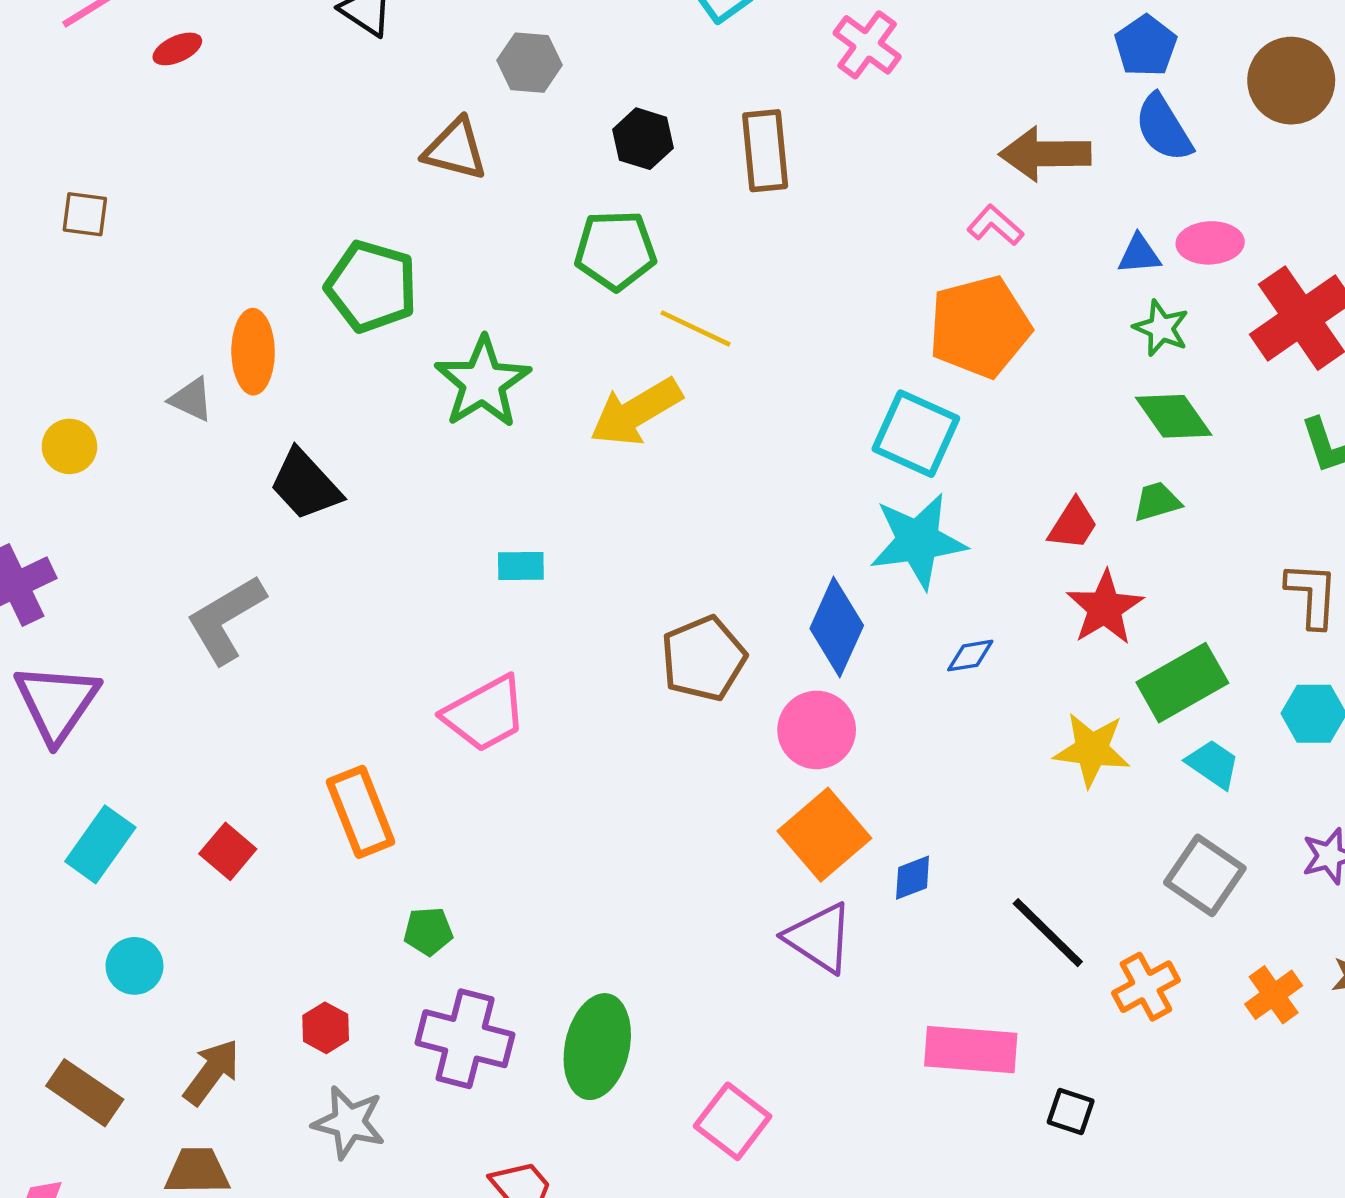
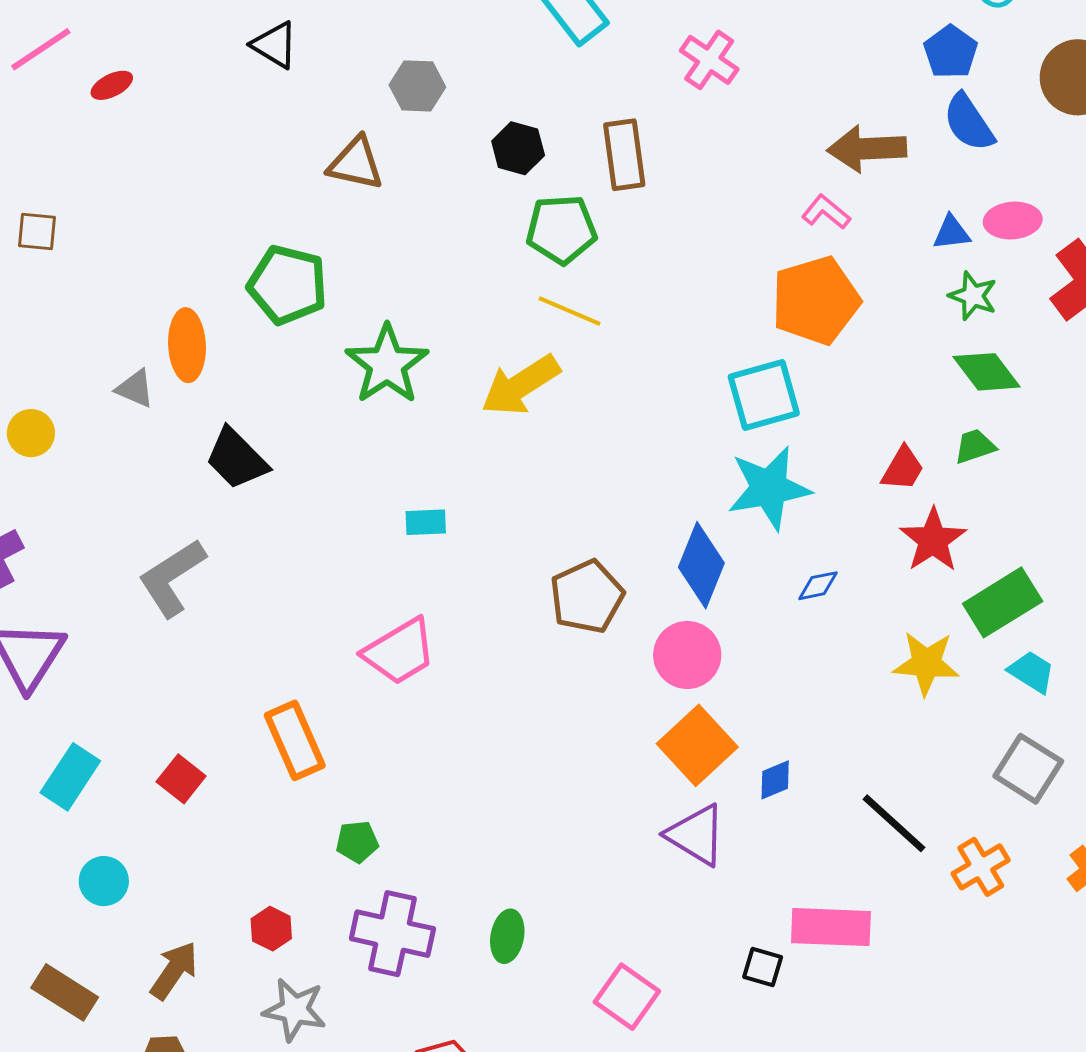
green pentagon: (615, 250) -> (561, 229), moved
cyan square: (916, 434) -> (764, 395), turned -38
green ellipse: (597, 1047) -> (507, 936), size x0.6
black square: (1071, 1112) -> (763, 967), moved

